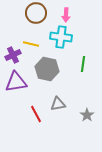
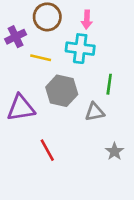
purple cross: (13, 55) -> (16, 37), moved
gray triangle: (58, 104) -> (95, 112), moved

